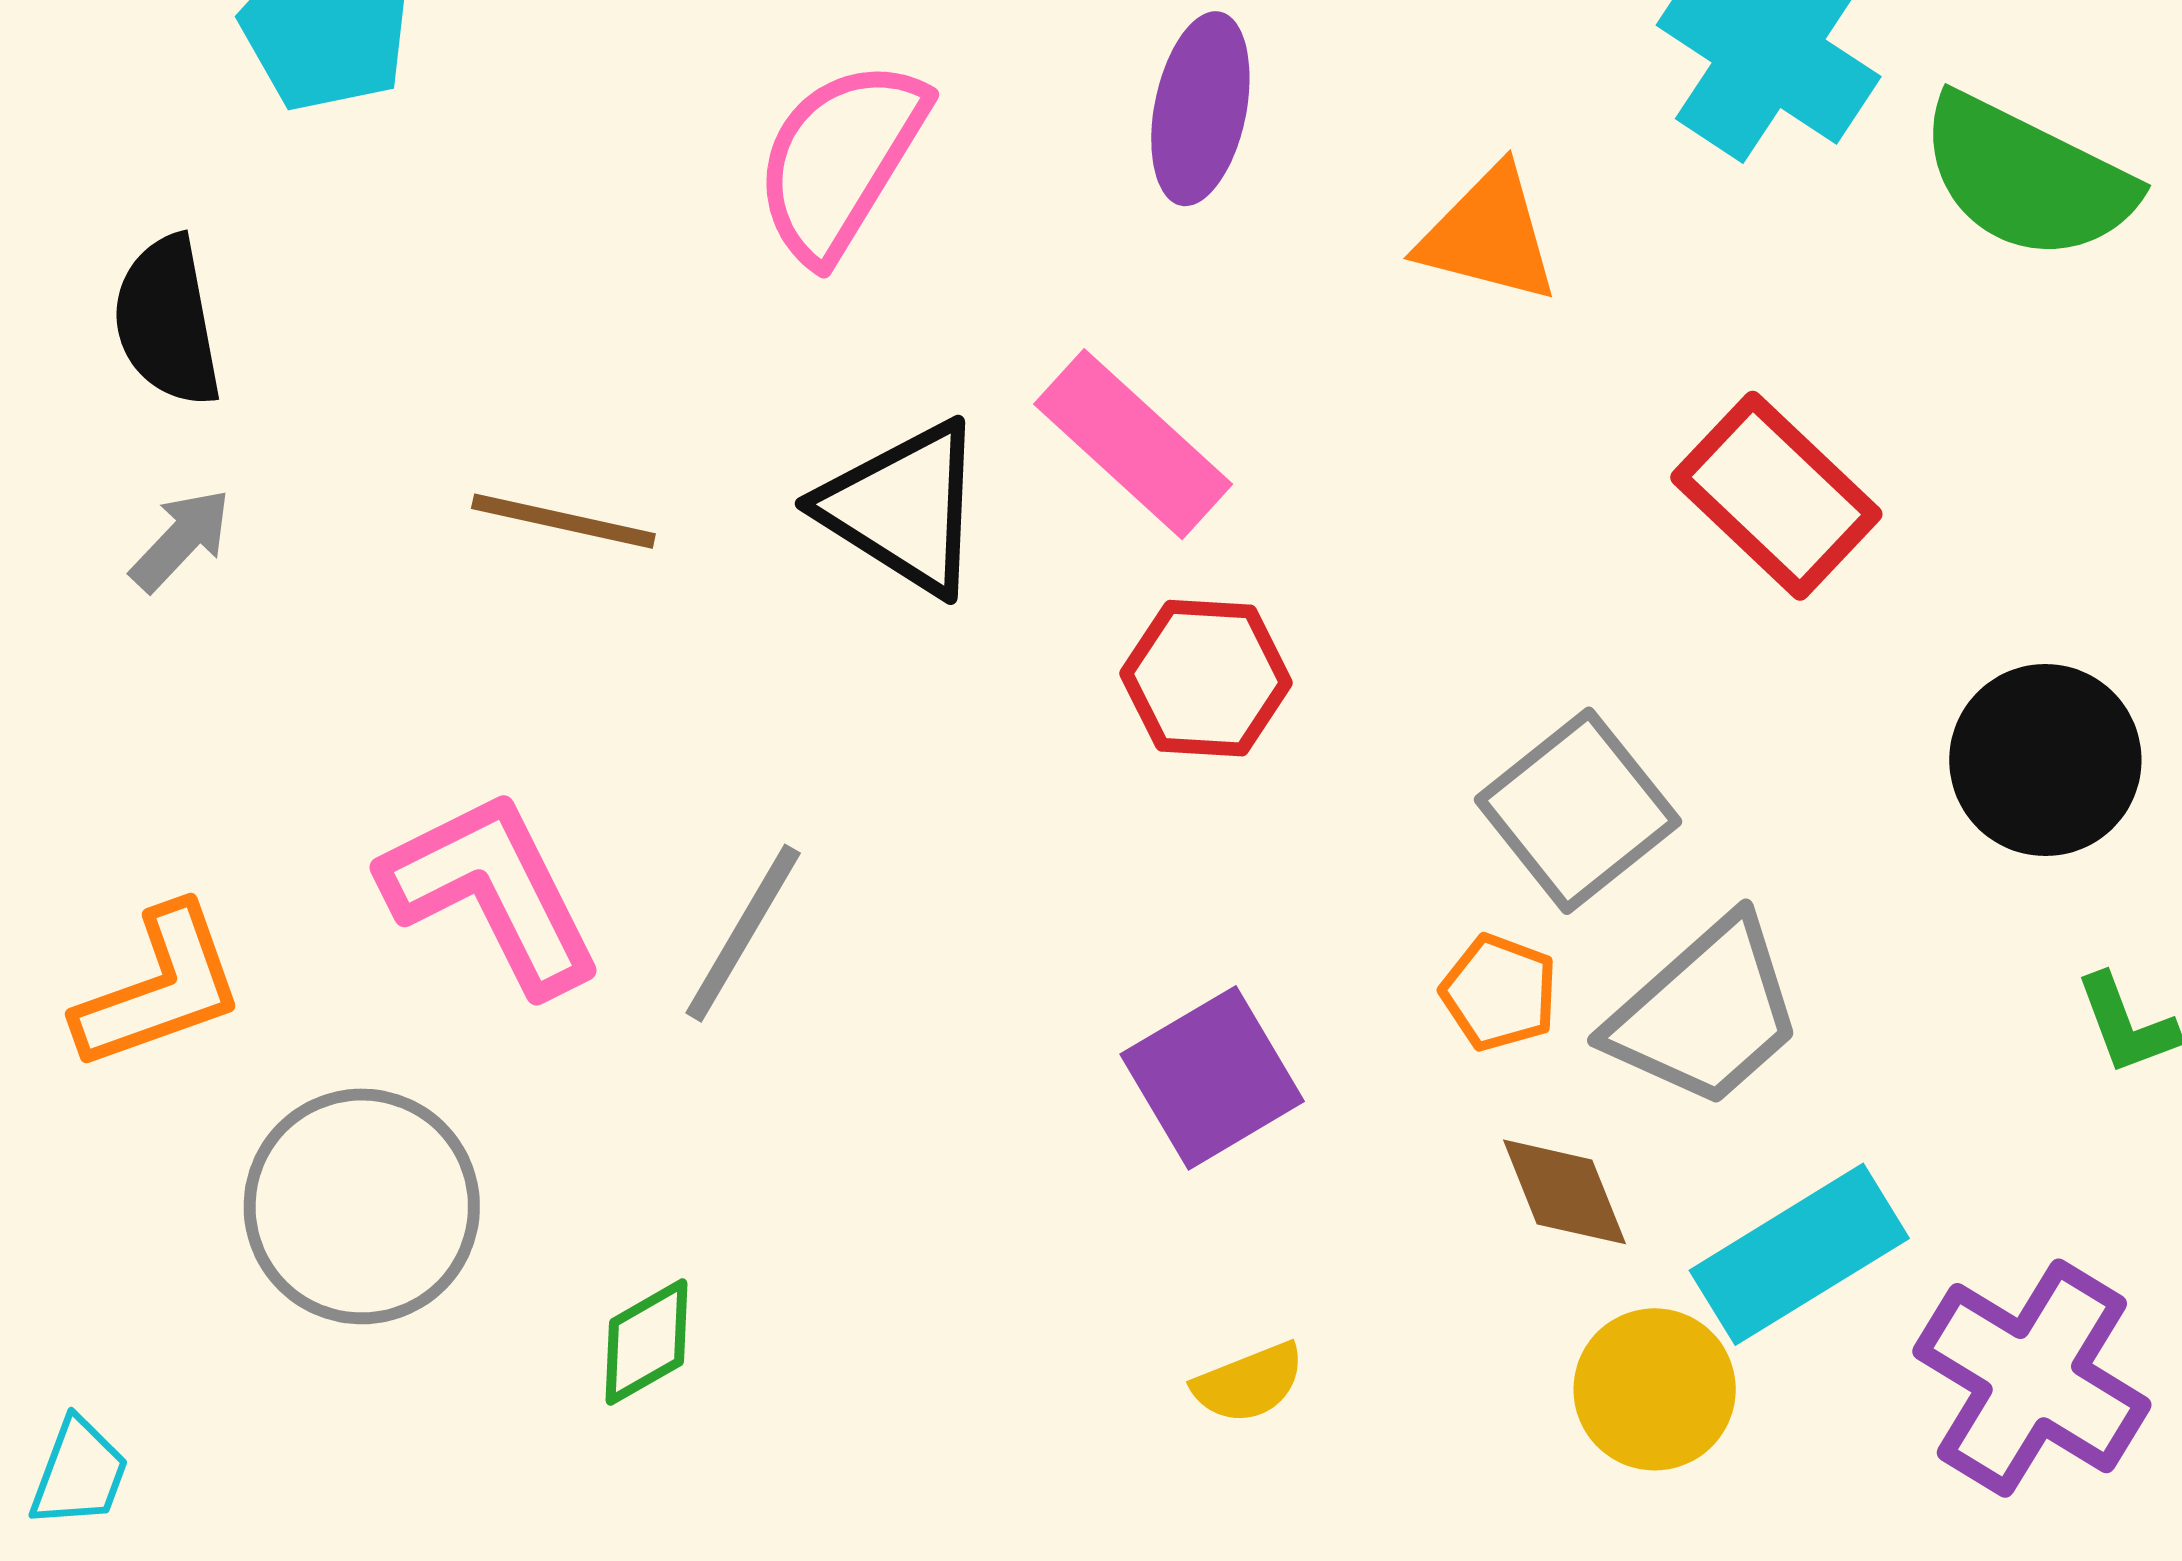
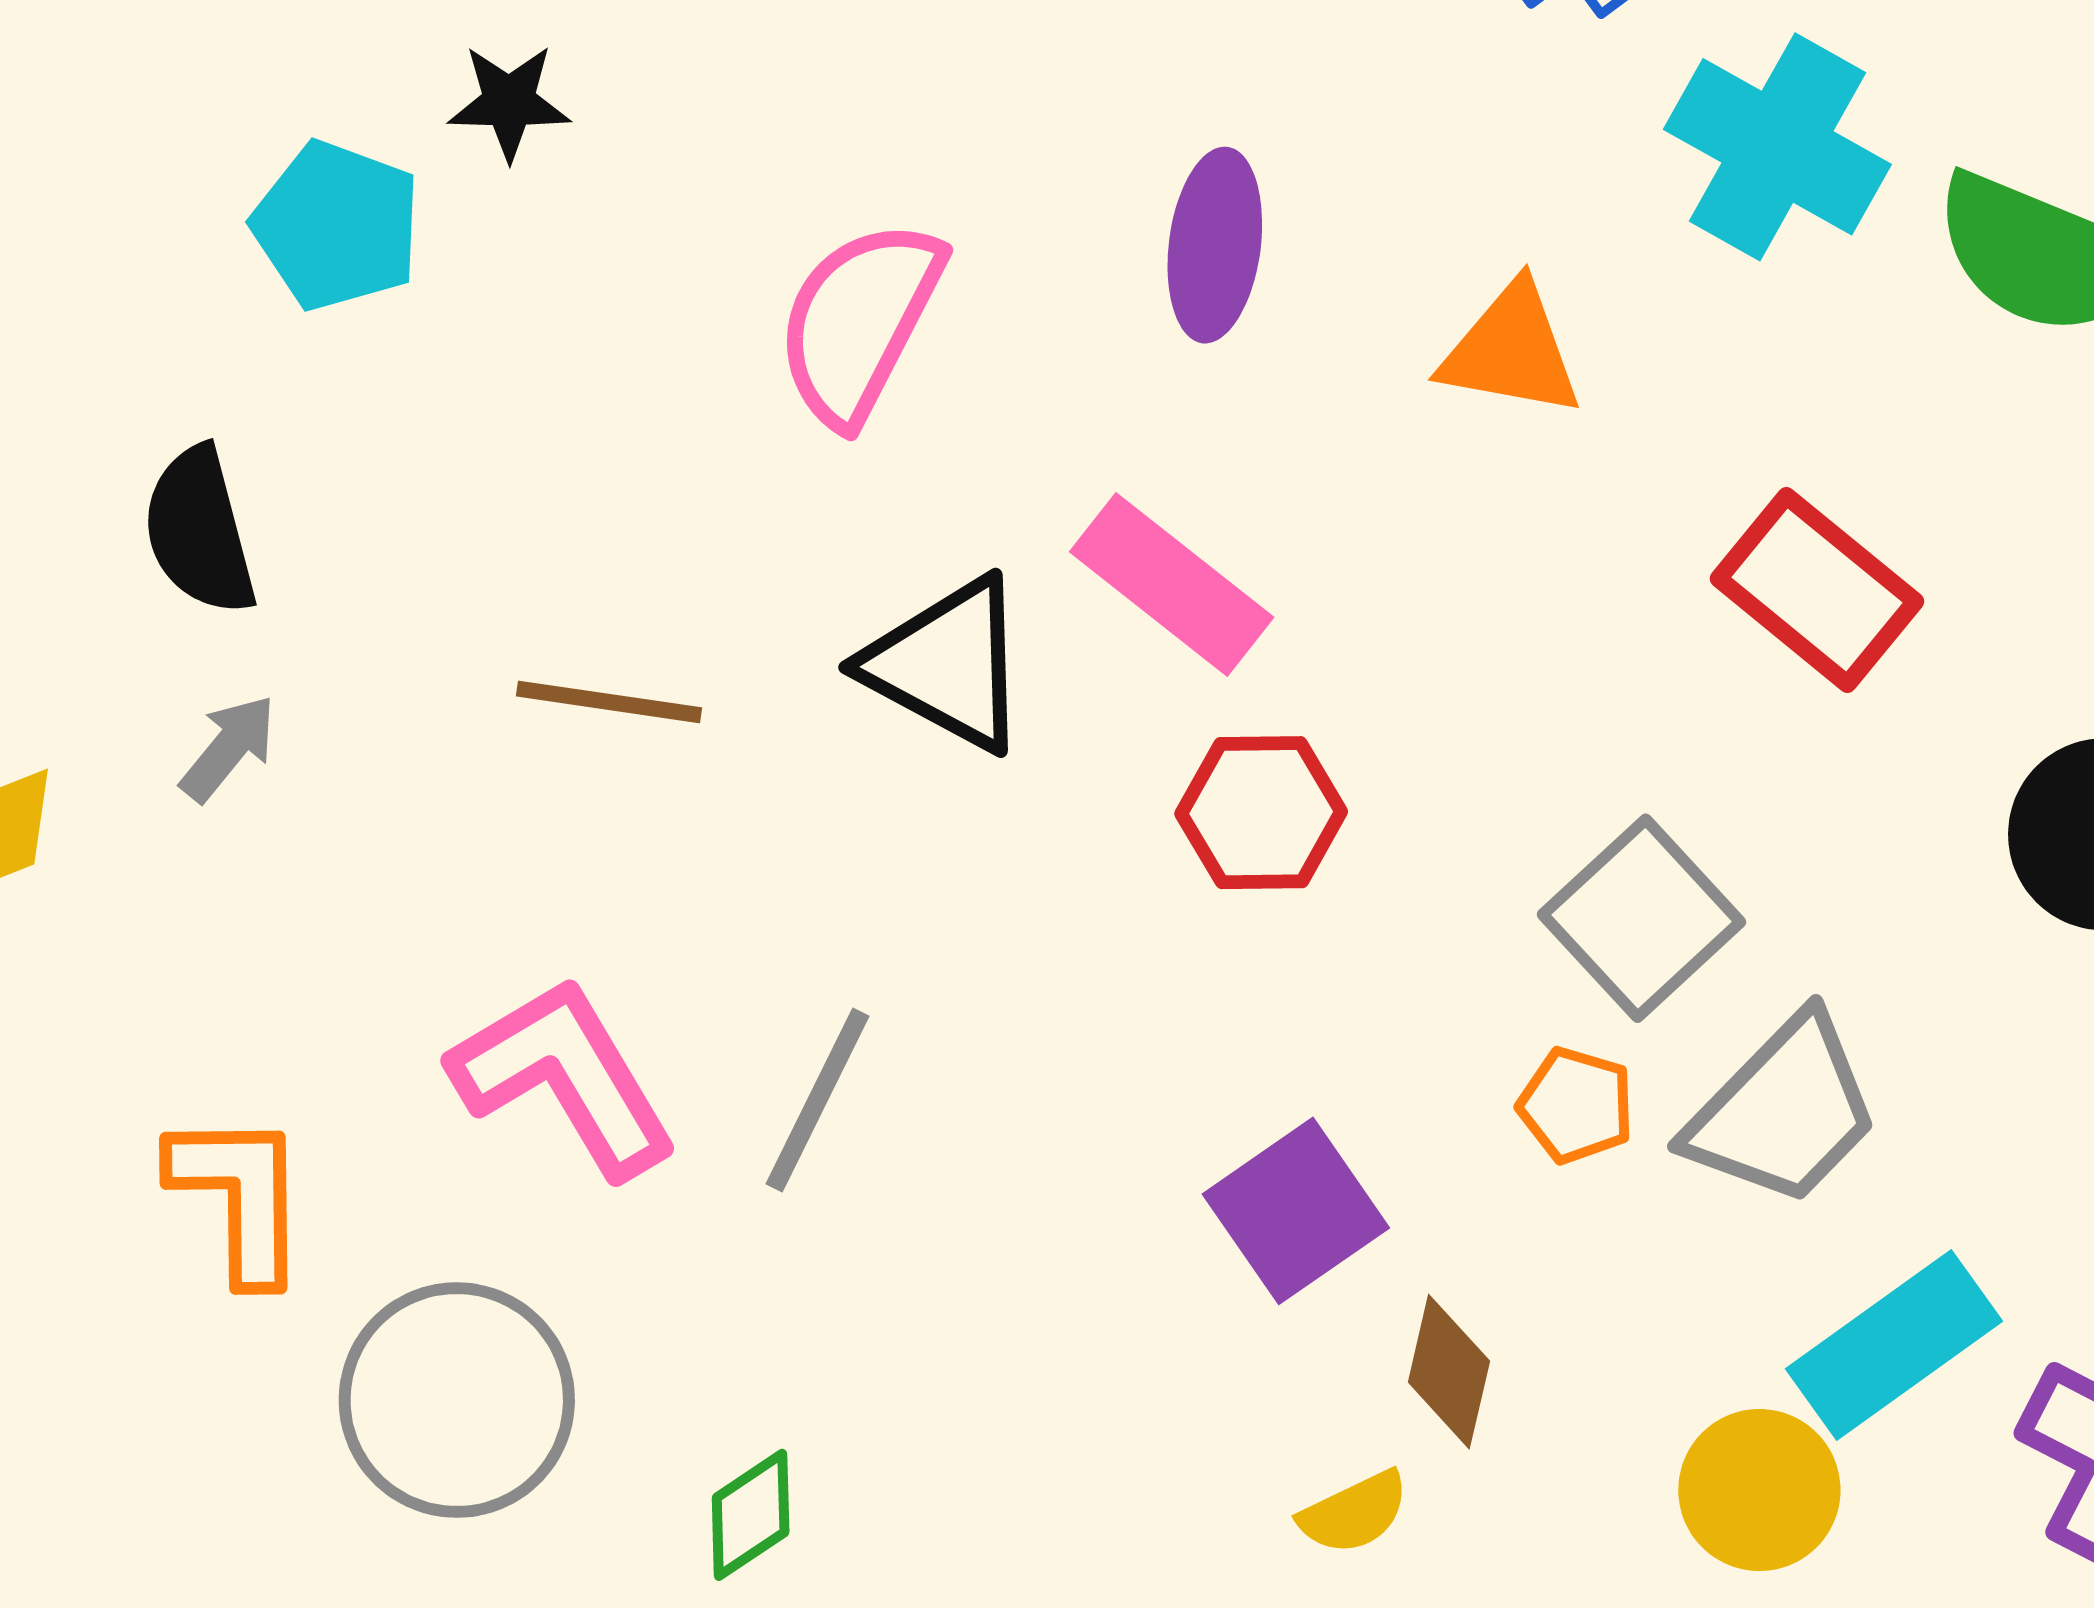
orange L-shape: (160, 988) -> (240, 1197), turned -67
brown diamond: (1564, 1192) -> (1449, 1372), moved, turned 39

